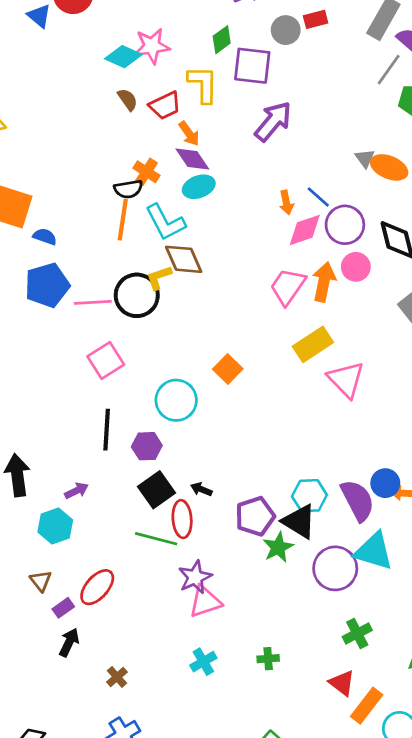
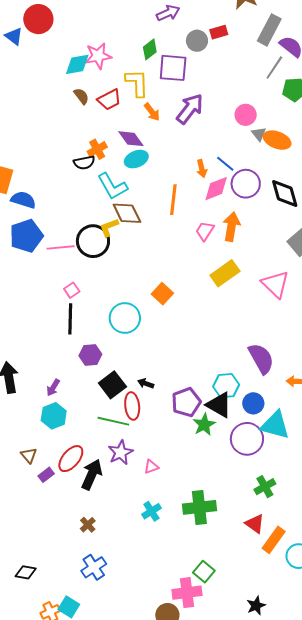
cyan diamond: (123, 57) -> (77, 64), turned -32
orange arrow: (189, 134) -> (152, 112), moved
orange cross: (146, 172) -> (97, 149), turned 30
orange line: (123, 220) -> (173, 200), moved
blue semicircle: (45, 237) -> (23, 200), size x1.4
pink circle: (356, 267) -> (246, 115), moved
pink trapezoid: (288, 287) -> (205, 231), size x0.7
pink square: (106, 360) -> (72, 290), size x0.6
pink triangle: (346, 380) -> (275, 284), moved
black line: (107, 430) -> (70, 319), moved
purple hexagon: (147, 446) -> (90, 355), moved
blue circle: (385, 483) -> (253, 403), moved
purple arrow: (76, 491) -> (53, 388), turned 150
purple semicircle: (358, 500) -> (261, 359), moved
cyan hexagon: (55, 526) -> (54, 416), moved
purple star: (195, 577) -> (121, 452), moved
pink triangle: (205, 602) -> (151, 467), size x0.6
black arrow: (69, 642) -> (92, 474), moved, size x1.4
green cross: (268, 659) -> (199, 507), size x2.0

